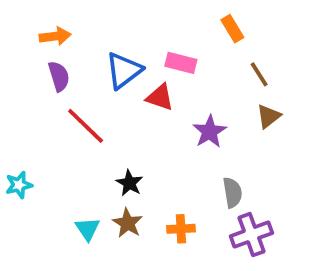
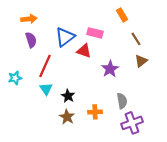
red line: (86, 126) -> (45, 66), turned 70
cyan star: (19, 185) -> (15, 78), moved
cyan triangle: (87, 229) -> (46, 89), moved
orange cross: (181, 229) -> (95, 112), moved

